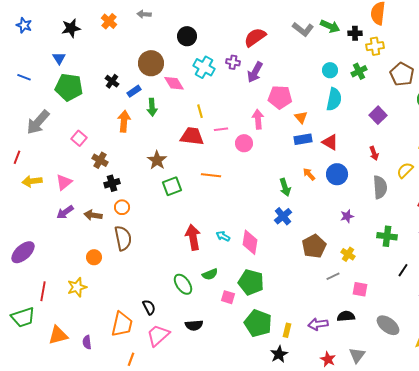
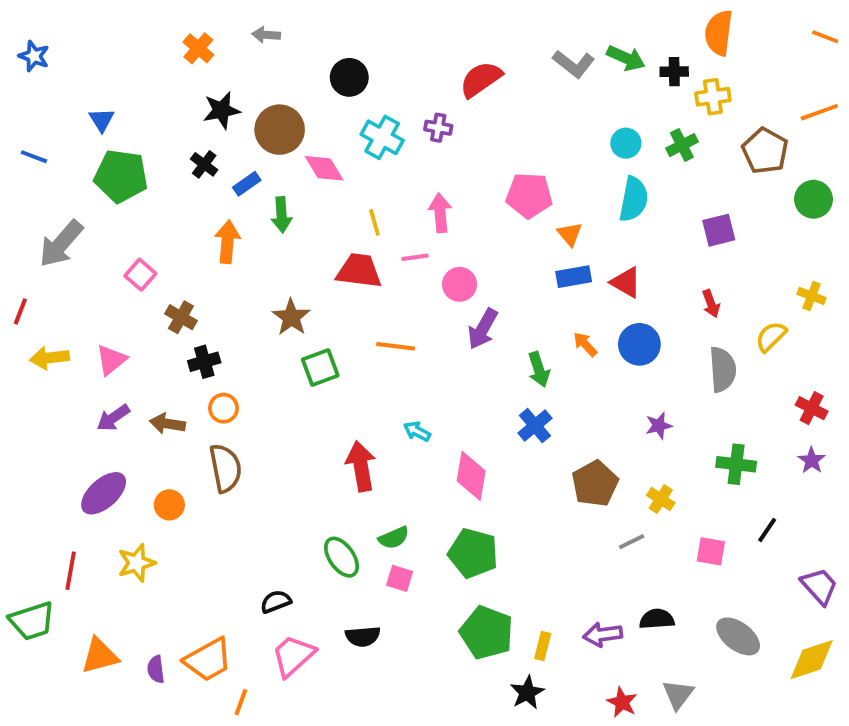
black star: (71, 28) -> (222, 110), moved
purple arrow: (255, 72) -> (483, 329), moved
purple square: (378, 115) -> (719, 230), turned 30
pink arrow: (258, 119) -> (440, 213), moved
cyan arrow: (223, 236) -> (417, 431), moved
purple ellipse: (23, 252) -> (104, 493), moved
pink square: (360, 289) -> (711, 551), moved
pink square: (228, 297) -> (400, 578), moved
black semicircle: (149, 307) -> (276, 602), turned -84
orange trapezoid: (122, 324) -> (208, 660), moved, turned 48

